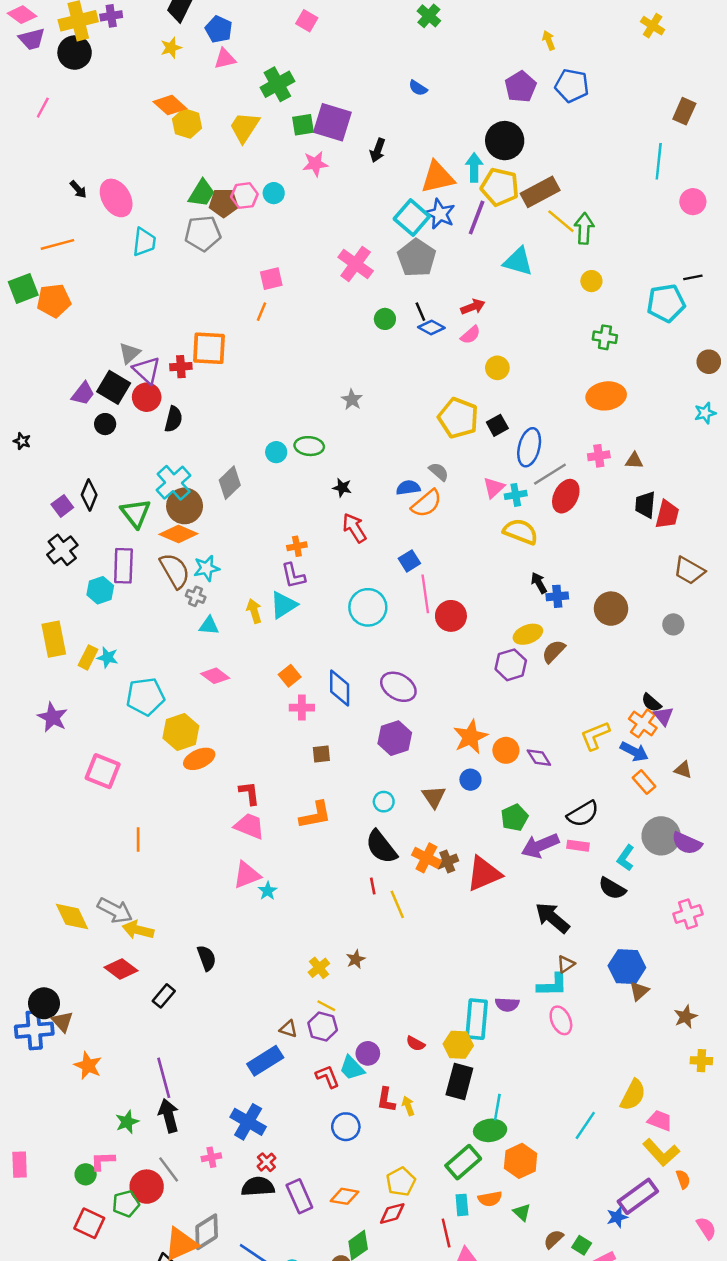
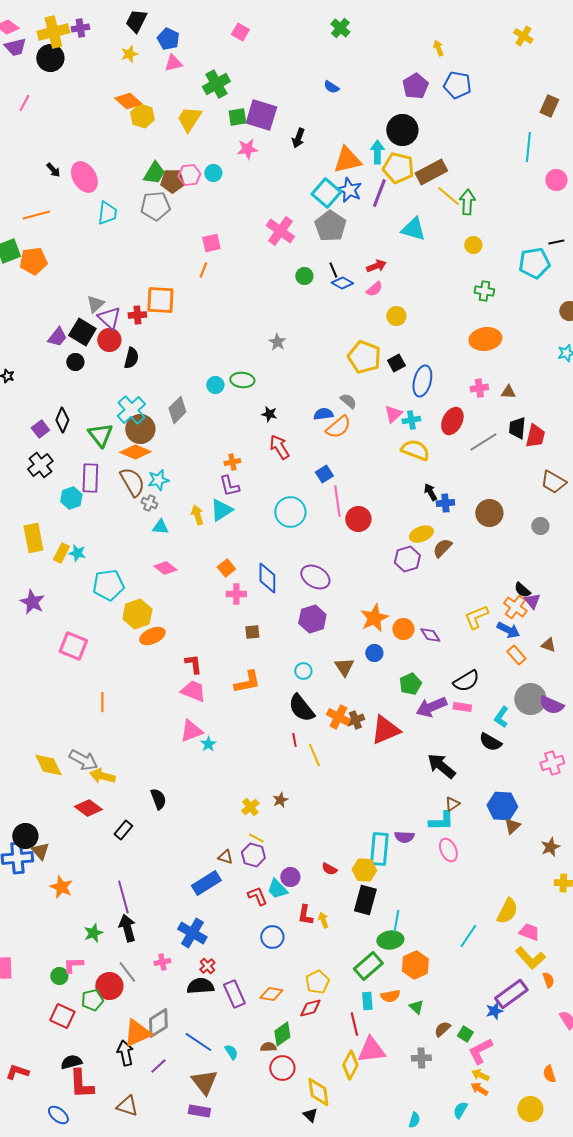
gray line: (550, 474) -> (483, 442), moved

